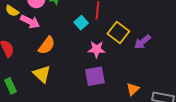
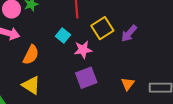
cyan square: (81, 23) -> (63, 35), moved
yellow square: (118, 32) -> (102, 28), turned 30

